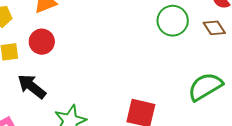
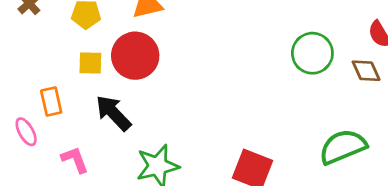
red circle: (42, 42) -> (135, 56), size x1.4

